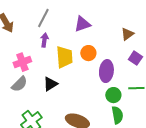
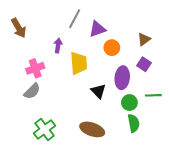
gray line: (43, 18) -> (75, 19), moved
orange circle: (88, 53) -> (112, 48), moved
purple square: (135, 58) -> (144, 64), moved
black triangle: (50, 84) -> (98, 91), moved, turned -42

